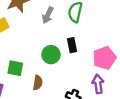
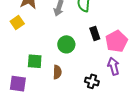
black rectangle: (72, 45) -> (95, 34), moved

